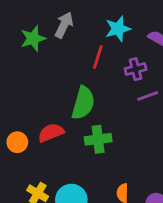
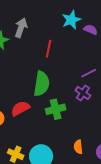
cyan star: (118, 29) -> (71, 20), moved
purple cross: (136, 69) -> (83, 93), moved, turned -35

